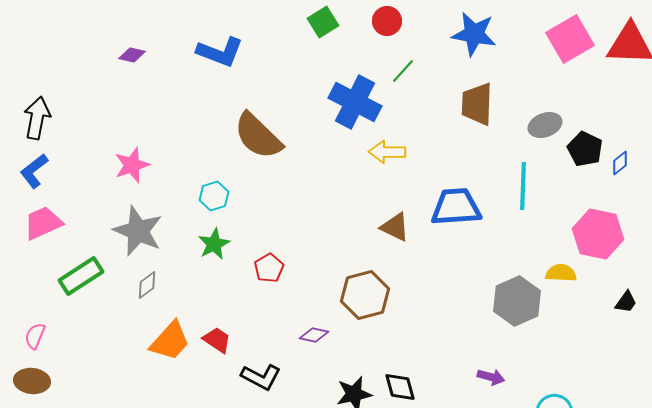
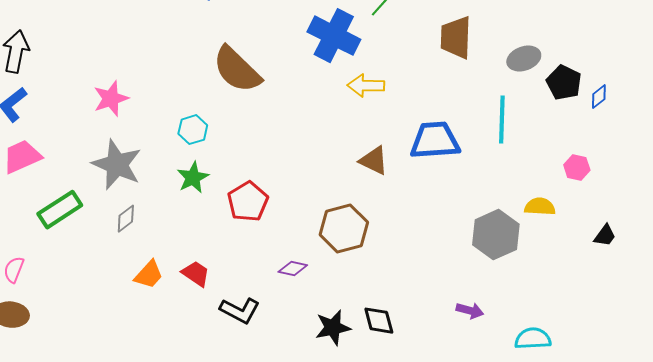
pink hexagon: (598, 234) -> (577, 168), size x0.5
red pentagon: (269, 268) -> (248, 202), size x1.4
orange trapezoid: (170, 341) -> (149, 275), size x0.7

